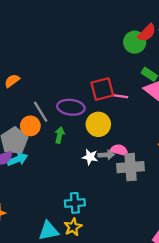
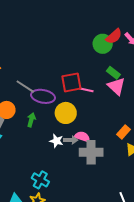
gray line: (41, 112) -> (25, 87), moved, turned -30
cyan cross: (75, 203) -> (40, 180), turned 30

